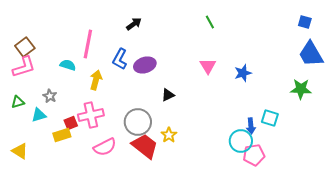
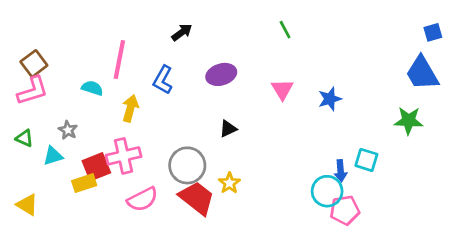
blue square: (305, 22) -> (433, 32), moved, turned -32
purple ellipse: (145, 65) -> (221, 74), moved
green triangle: (18, 102) -> (24, 138), turned 40
red square: (71, 123) -> (96, 167), size x1.5

